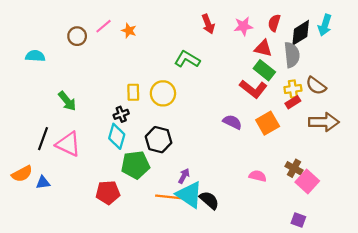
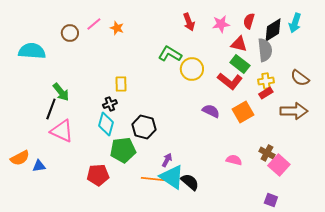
cyan semicircle: (35, 56) -> (32, 51), size x1.5
brown semicircle: (316, 86) -> (300, 78), moved
yellow circle: (163, 93) -> (192, 69), moved
black line: (43, 139) -> (51, 109), moved

